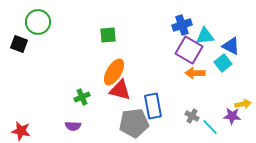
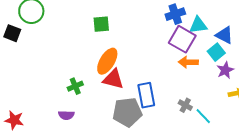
purple star: (232, 116) -> (225, 70), moved, turned -30

